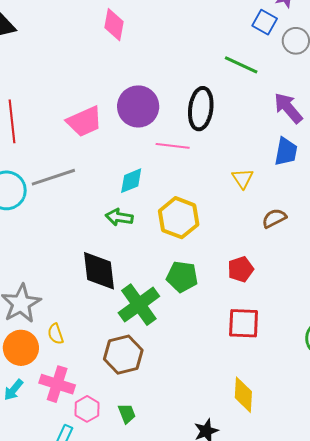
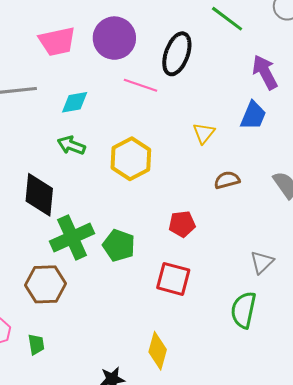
cyan diamond: (131, 181) -> (75, 102), moved
green pentagon: (182, 277) -> (119, 245), moved

